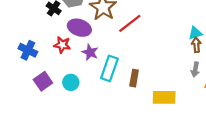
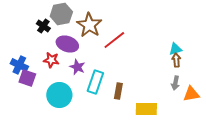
purple square: (43, 81) -> (27, 78), moved, turned -36
cyan circle: (71, 82) -> (59, 95), size x1.6

